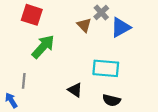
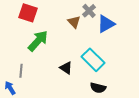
cyan rectangle: (106, 68) -> (93, 60), turned 40
black triangle: (75, 90) -> (66, 68), moved

